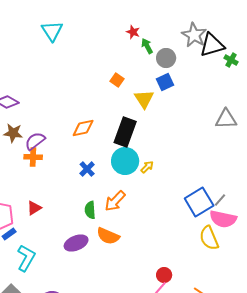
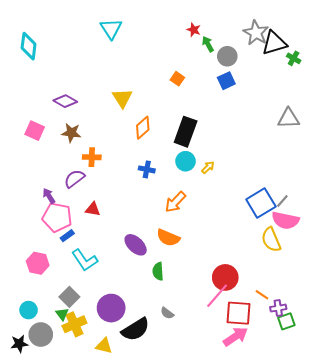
yellow triangle: (144, 99) -> (122, 98), moved
orange diamond: (83, 128) -> (143, 128), turned -30
purple semicircle: (35, 141) -> (74, 179), moved
cyan circle: (125, 161) -> (186, 161), size x0.7
blue cross: (87, 169) -> (147, 169), turned -35
red triangle: (34, 208) -> (93, 209), turned 42
green semicircle: (90, 210) -> (158, 271), moved
purple ellipse: (76, 243) -> (136, 245), turned 65
cyan L-shape: (26, 258) -> (85, 260), turned 116
red circle: (164, 275) -> (225, 277), size x1.6

